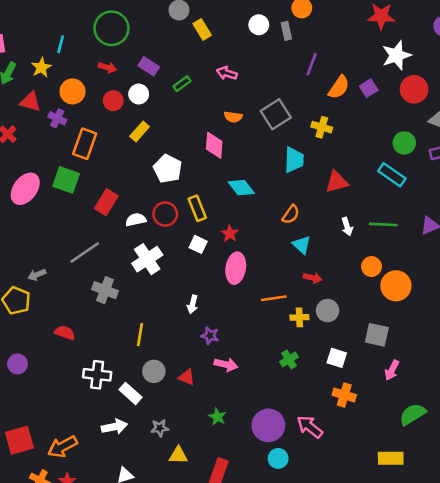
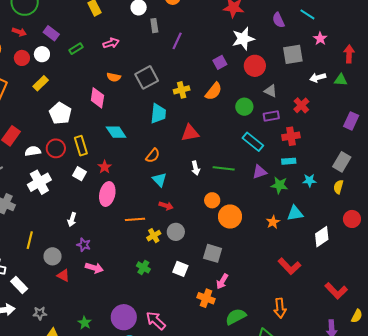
gray rectangle: (286, 31) -> (154, 26), moved
pink arrow: (227, 73) -> (111, 43), turned 140
orange semicircle: (339, 87) -> (214, 91), moved
yellow cross: (322, 127) -> (182, 90), turned -35
cyan rectangle: (392, 175) -> (253, 142), moved
yellow cross: (299, 317) -> (154, 236), turned -32
green cross: (289, 359) -> (143, 267), turned -32
gray circle: (154, 371) -> (53, 256), moved
orange cross: (344, 395) -> (206, 298), moved
green star: (217, 417) -> (85, 323), moved

